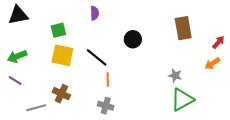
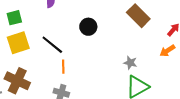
brown rectangle: (183, 28) -> (138, 16), turned -35
yellow square: (62, 55) -> (18, 43), turned -30
brown cross: (61, 94) -> (17, 81), size x1.4

